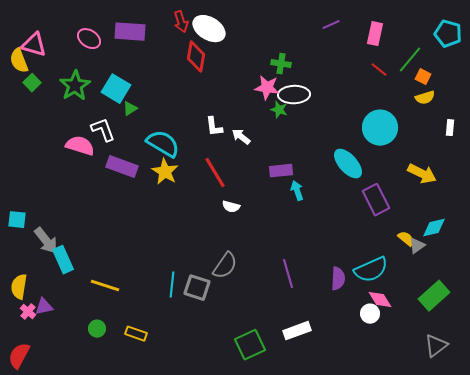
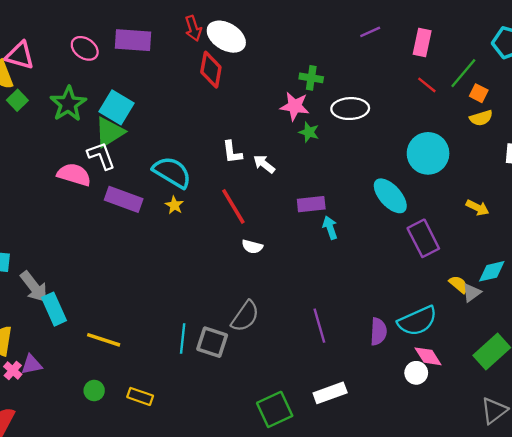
white ellipse: (294, 95) -> (350, 109), moved
green triangle: (130, 109) -> (109, 132), moved, size x1.8
yellow star: (165, 172) -> (174, 205), size x0.6
yellow arrow: (422, 174) -> (478, 208), size x0.7

